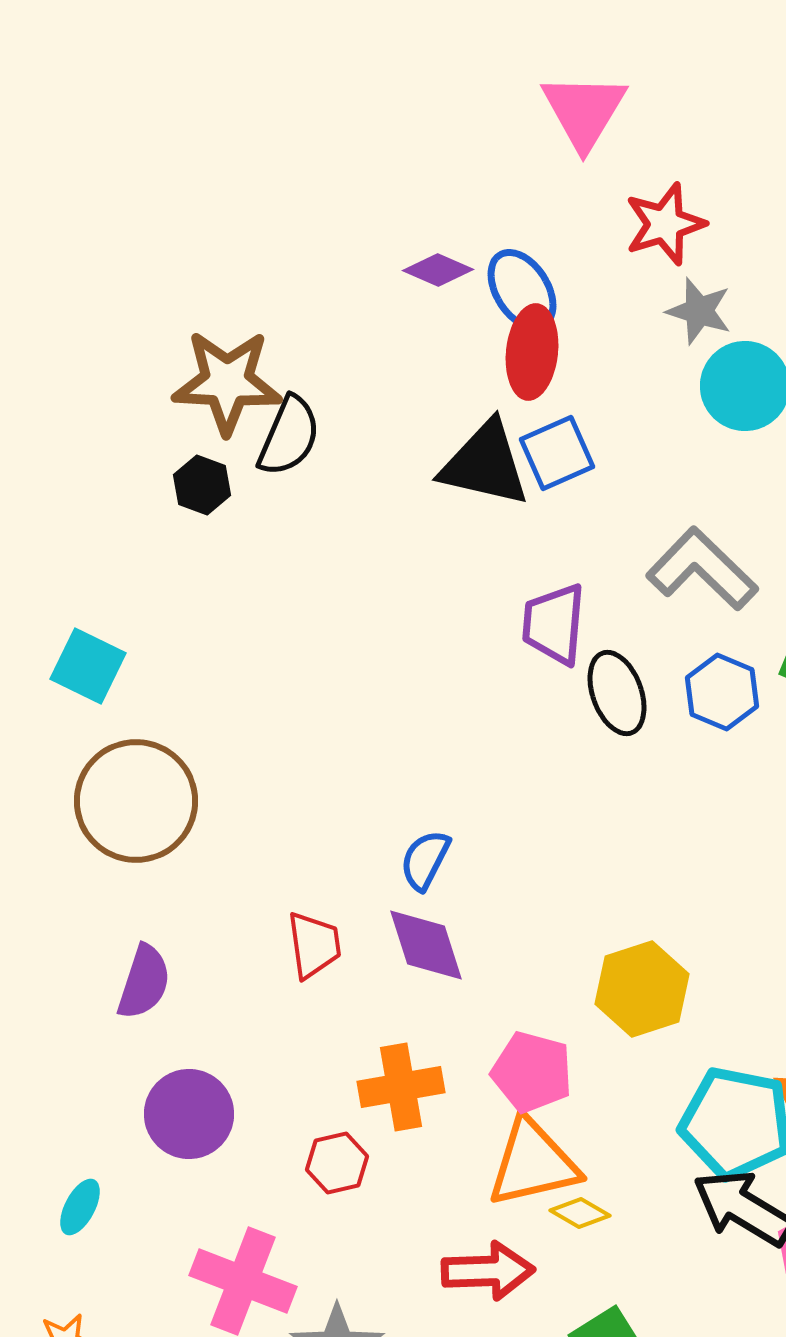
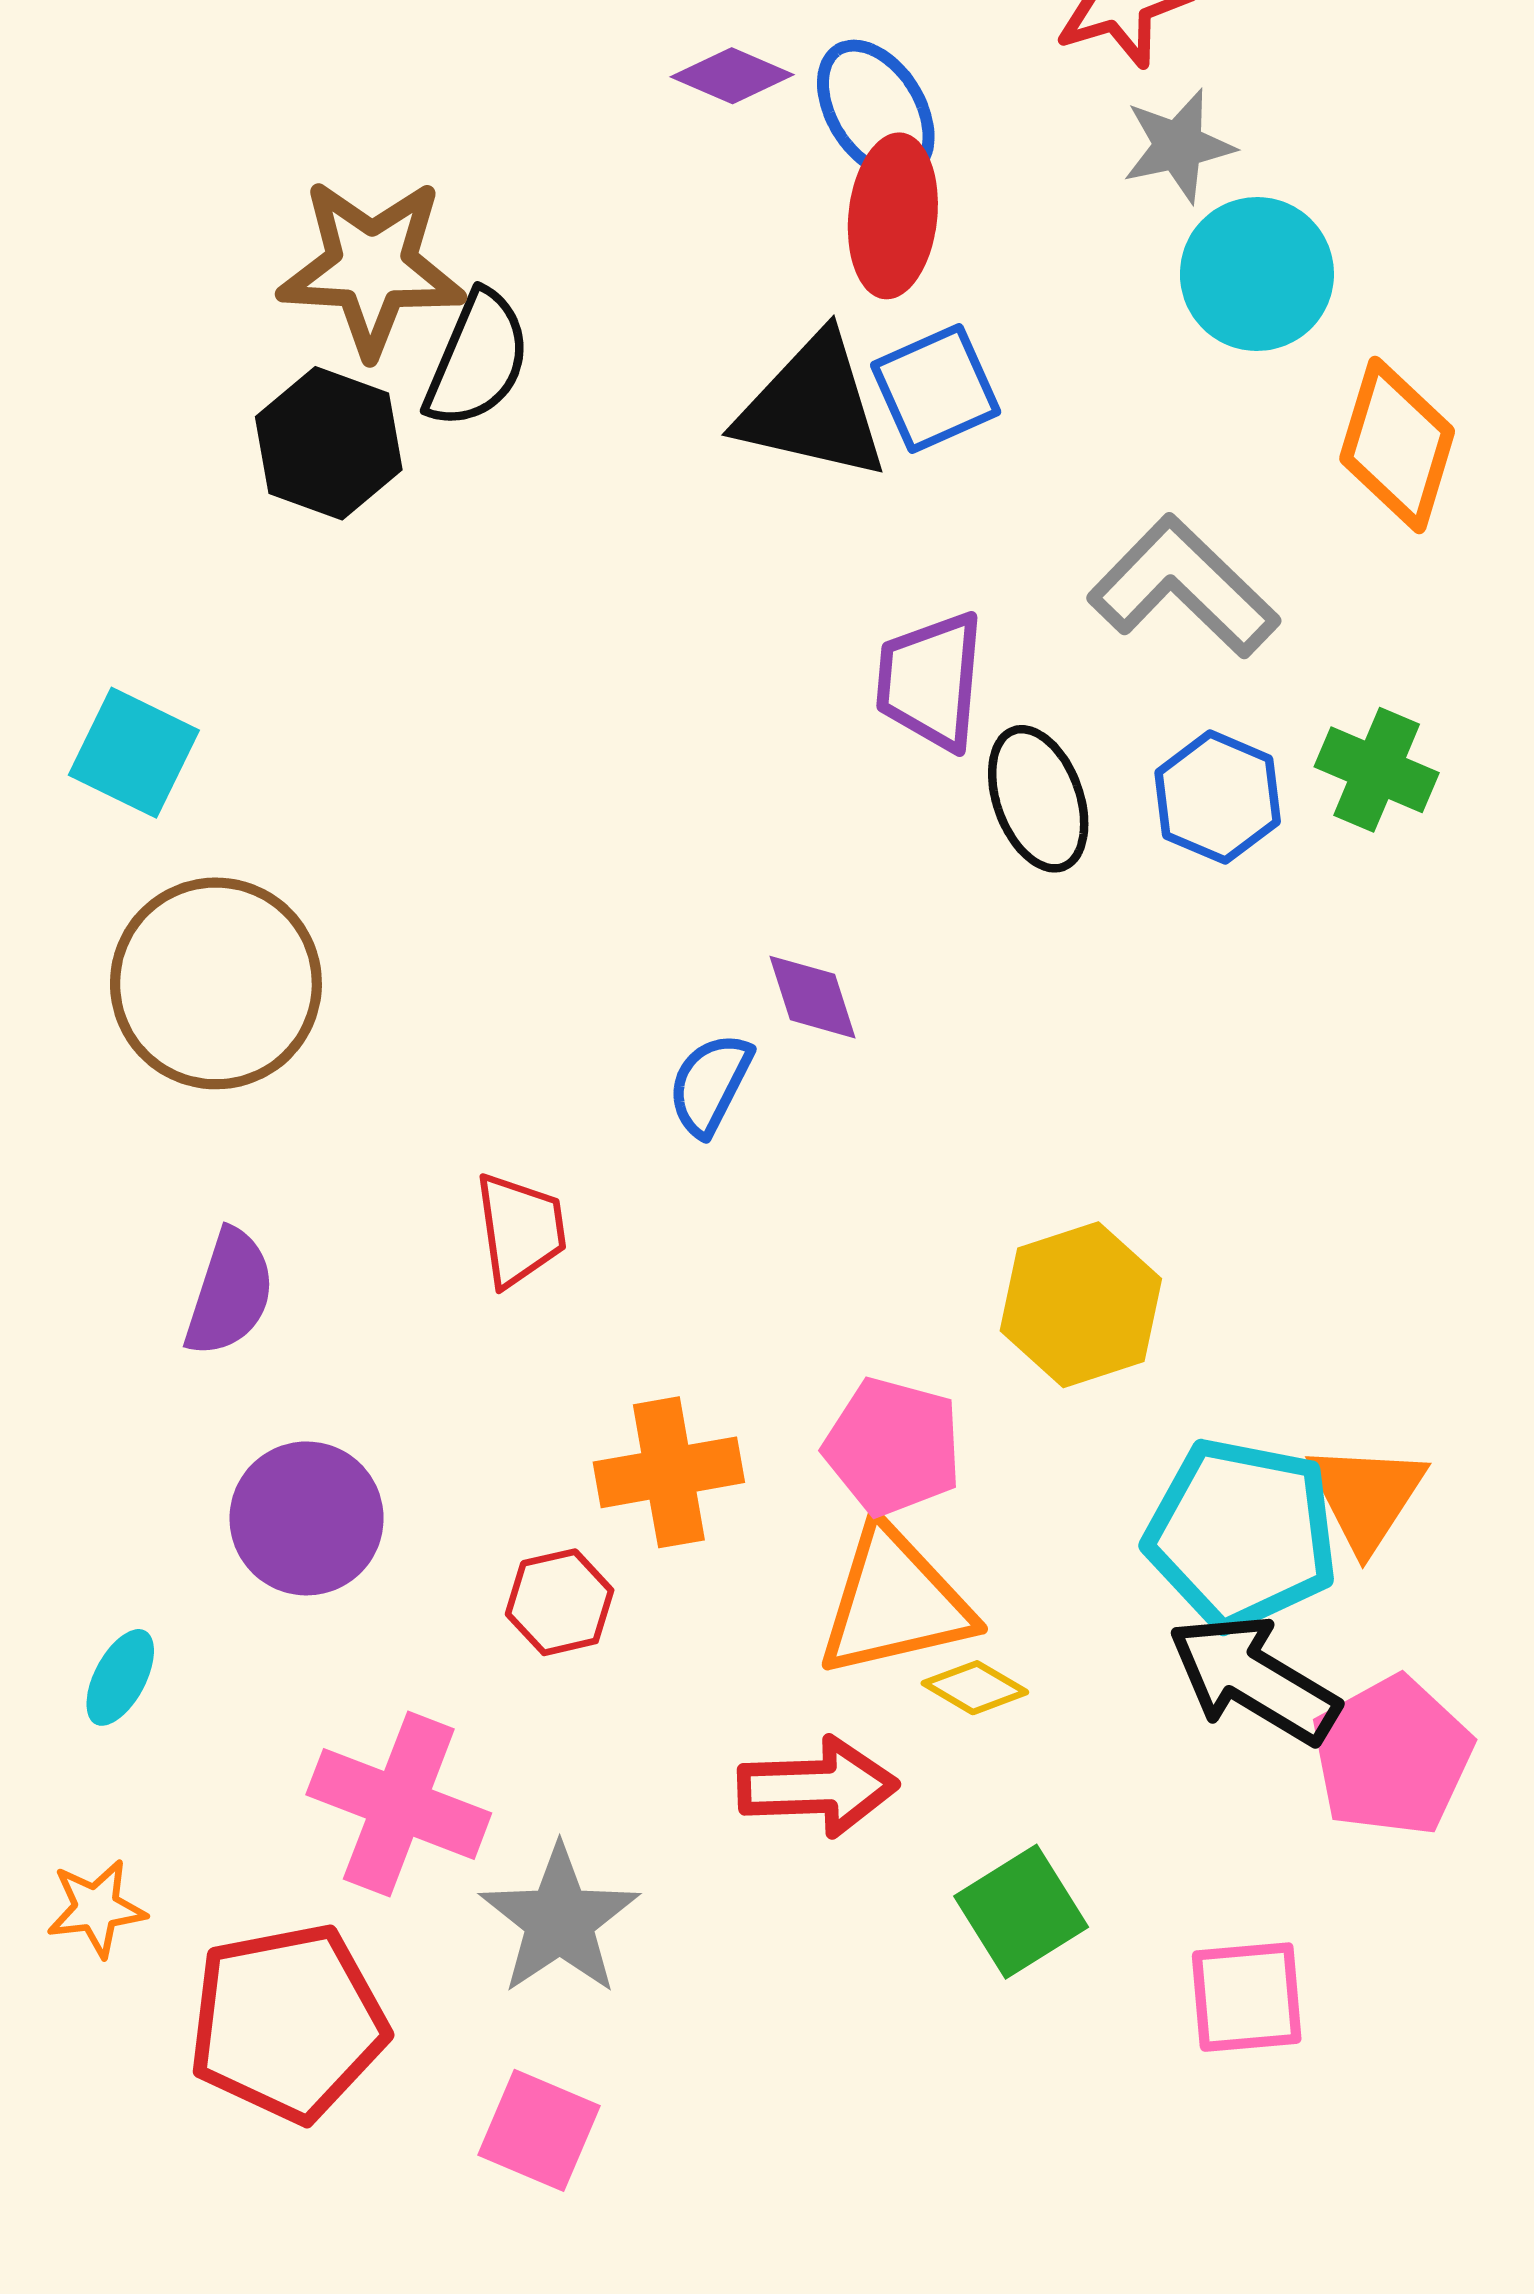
gray star: (699, 311) -> (1178, 146), turned -30
black hexagon: (202, 485) -> (329, 443), size x1.5
purple diamond: (426, 945) -> (813, 997), moved, size x0.7

